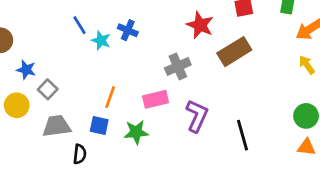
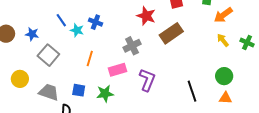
blue star: (26, 70) -> (32, 34), moved
gray square: (48, 89) -> (48, 55), moved, size x1.5
orange line: (110, 97) -> (90, 58), moved
gray trapezoid: (57, 126) -> (49, 92), turned 30
black line: (242, 135) -> (192, 91), moved

